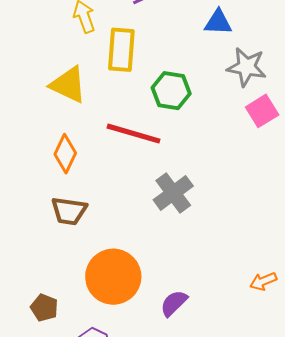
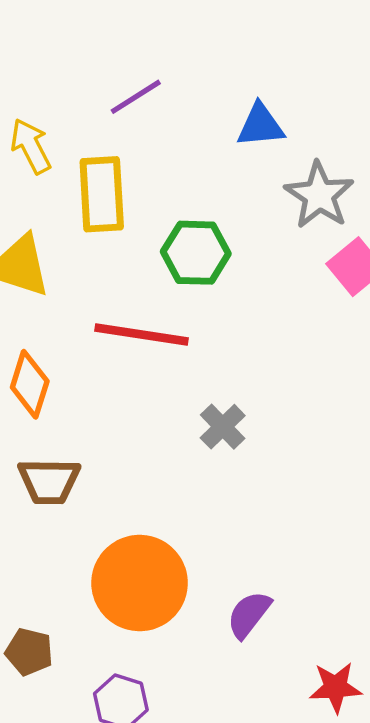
gray star: (247, 67) -> (319, 195), turned 30
gray cross: (173, 193) -> (223, 427), size x0.7

